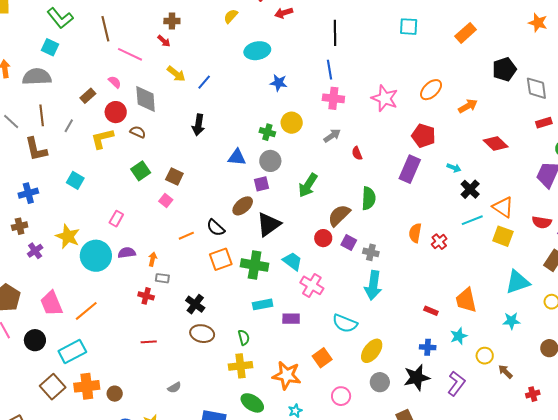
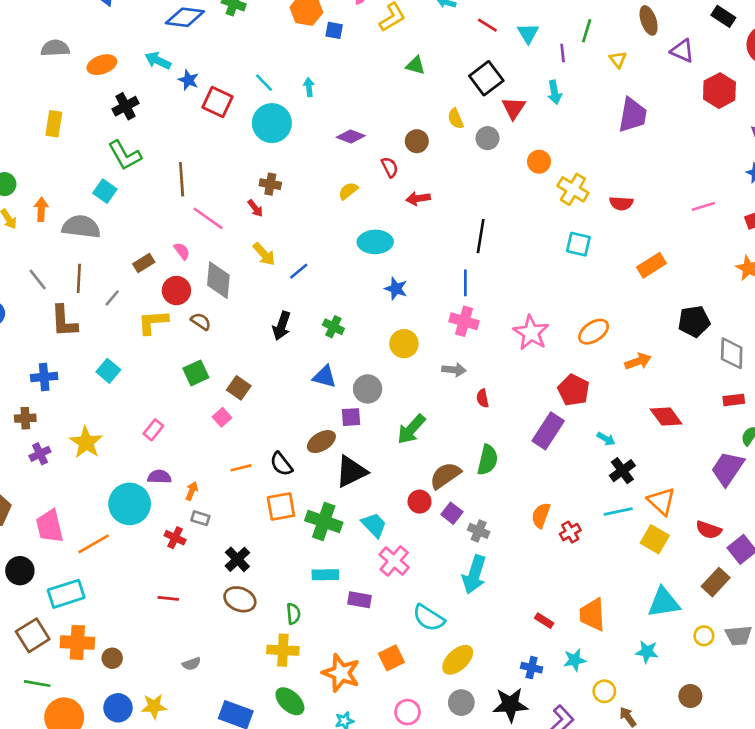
green cross: (267, 132) -> (333, 327), moved
gray arrow: (332, 136) -> (454, 370), turned 30
cyan circle: (96, 256) -> (130, 504), moved

